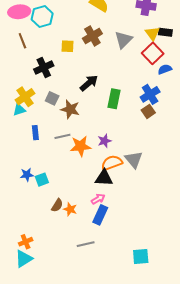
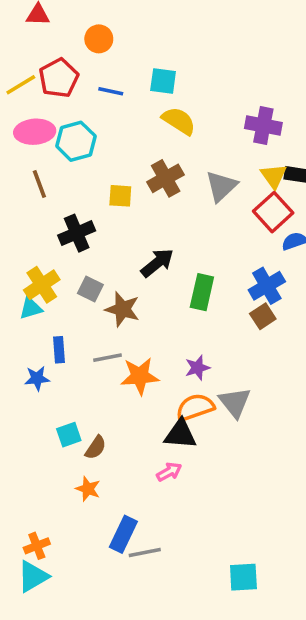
purple star: (105, 141) -> (197, 368), moved
blue star: (27, 175) -> (37, 378), moved
brown semicircle: (57, 205) -> (96, 448), moved
orange star: (70, 209) -> (88, 489), moved
blue rectangle: (100, 215) -> (123, 534), moved

